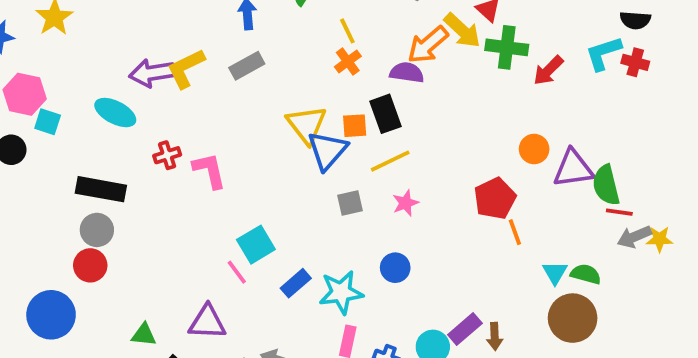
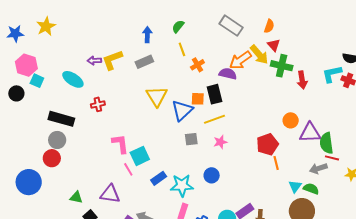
yellow line: (347, 31) -> (182, 49), moved
red arrow: (548, 70) -> (302, 80), turned -60
purple arrow: (152, 73) -> (94, 61), size x0.6
yellow triangle: (307, 125) -> (157, 96), moved
pink L-shape: (209, 170) -> (120, 144), moved
gray arrow: (634, 237) -> (318, 168), moved

